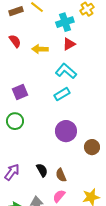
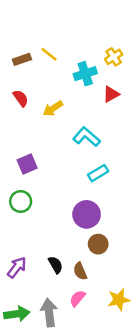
red triangle: (69, 44) -> (111, 94), moved
yellow arrow: (40, 49) -> (53, 108), turned -35
cyan rectangle: (62, 94) -> (98, 173), moved
brown circle: (92, 147) -> (98, 244), moved

